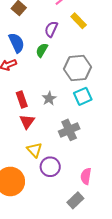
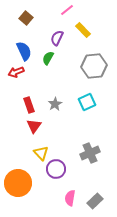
gray hexagon: (78, 68) -> (94, 66), moved
gray cross: (69, 130) -> (90, 153), moved
pink semicircle: (86, 176) -> (70, 198), moved
gray rectangle: (75, 200) -> (95, 201), moved

